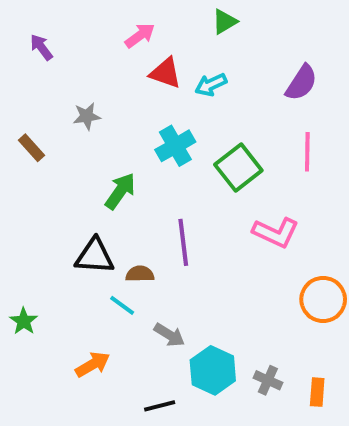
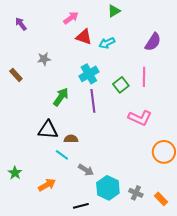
pink line: (307, 152) -> (144, 77), moved
green square: (238, 167) -> (121, 85), size x0.7
purple line: (183, 242) -> (93, 101), moved
green star: (24, 321) -> (15, 173), moved
orange rectangle: (317, 392) -> (161, 199), turned -48

